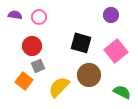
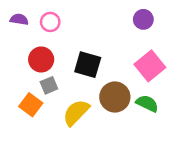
black square: (81, 43) -> (88, 65), moved
green semicircle: (122, 92) -> (147, 103), moved

